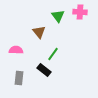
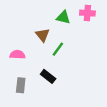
green triangle: (58, 16) -> (63, 17), turned -40
green line: (53, 54) -> (58, 49), moved

